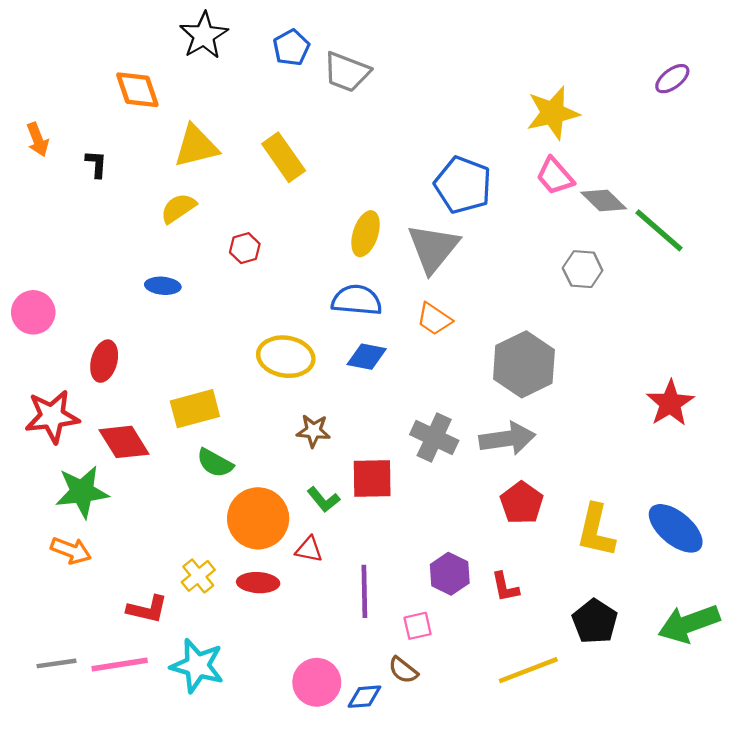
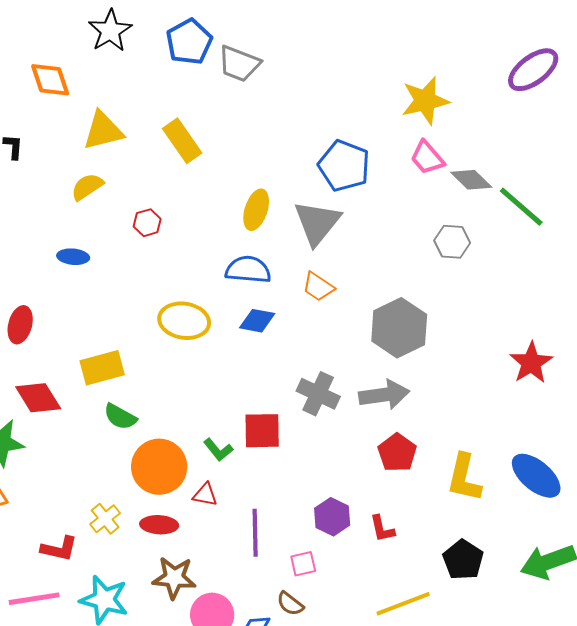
blue pentagon: (291, 48) -> (189, 42), size x1.4
purple ellipse: (672, 79) -> (533, 70), size x1.6
brown star: (313, 431) -> (174, 578), moved, size x1.4

